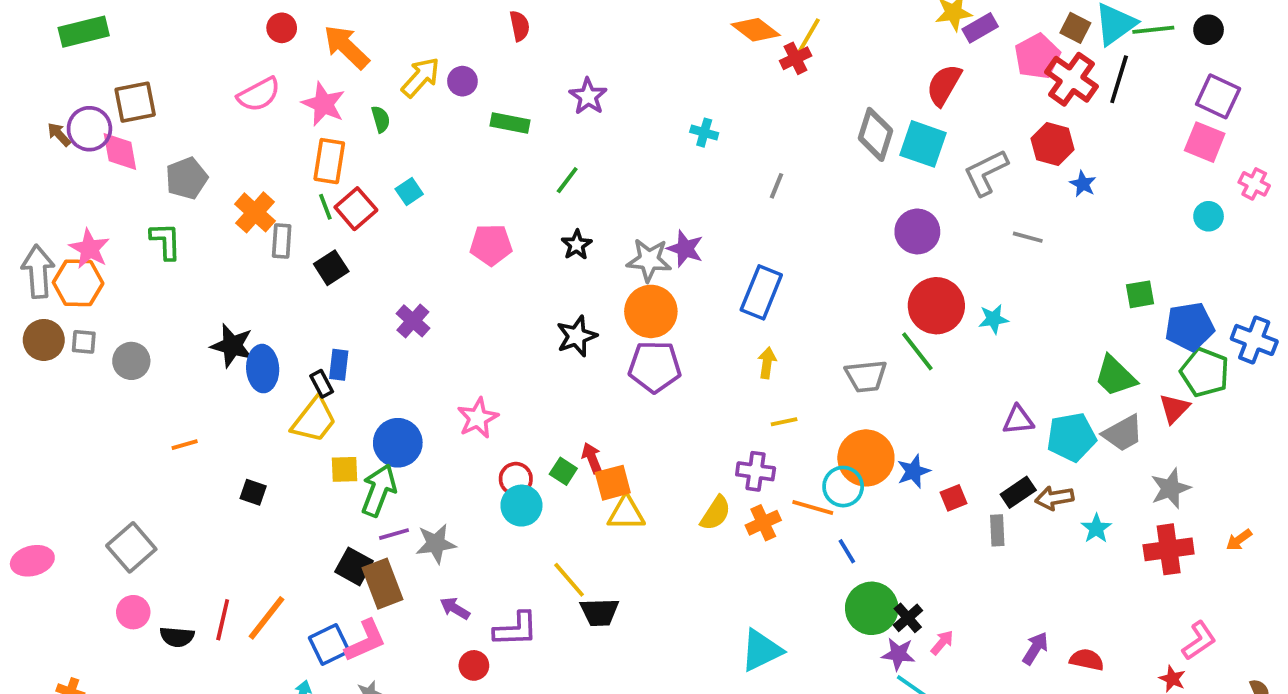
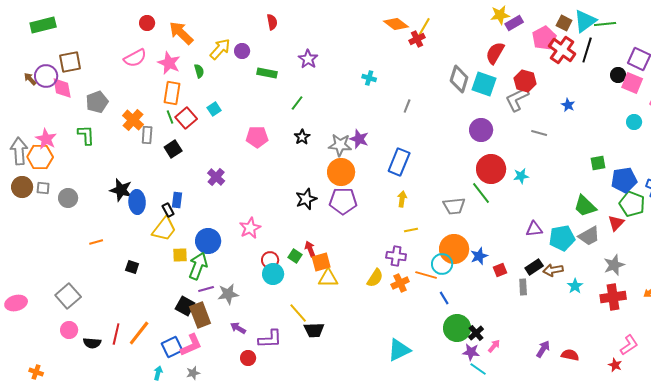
black circle: (1209, 30) -> (618, 75), moved
red hexagon: (1052, 144) -> (525, 81), moved
black star: (577, 336) -> (306, 199), moved

